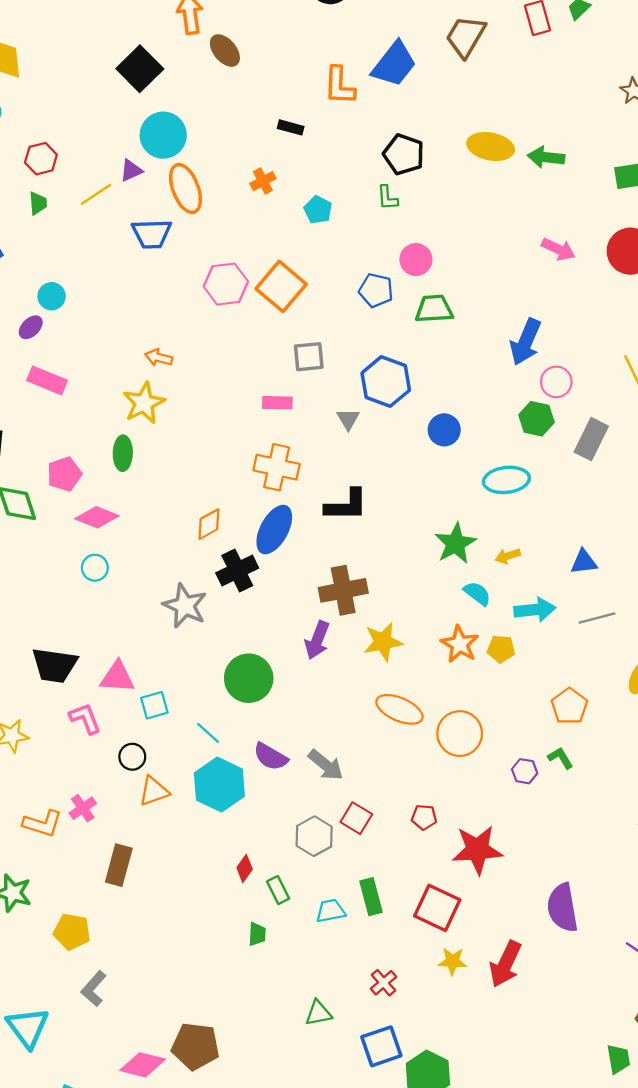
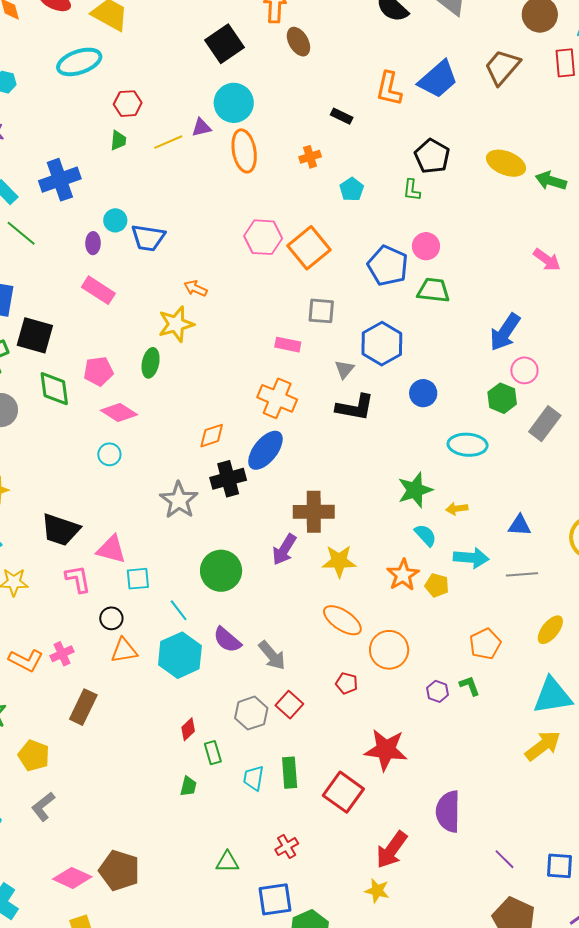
blue trapezoid: (152, 234) -> (148, 238), moved
blue pentagon: (376, 290) -> (388, 266), size x1.4
purple ellipse: (31, 327) -> (93, 243), turned -55
black L-shape: (346, 505) -> (355, 407), moved
red pentagon: (424, 817) -> (347, 683), moved
cyan trapezoid: (331, 911) -> (253, 778), turned -80
yellow star: (453, 961) -> (377, 891), moved

